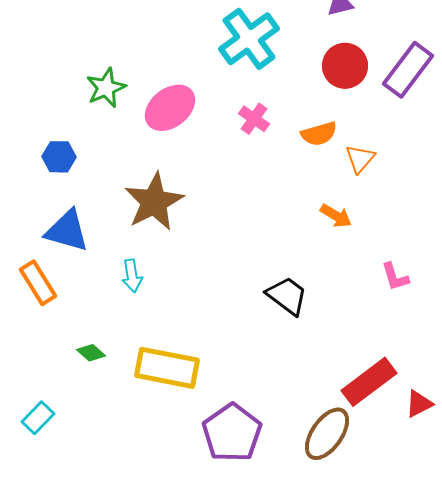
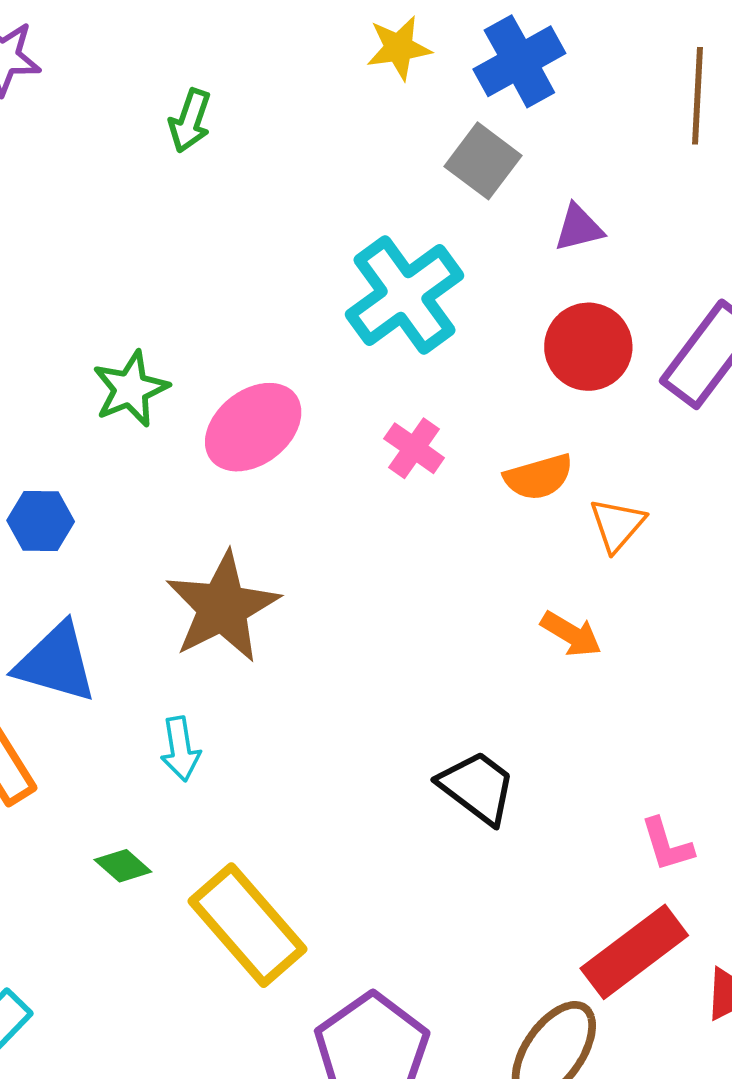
pink L-shape: (395, 277) -> (667, 845), moved
green diamond: (91, 353) -> (123, 866), moved
yellow rectangle: (167, 368) -> (247, 925), turned 38

